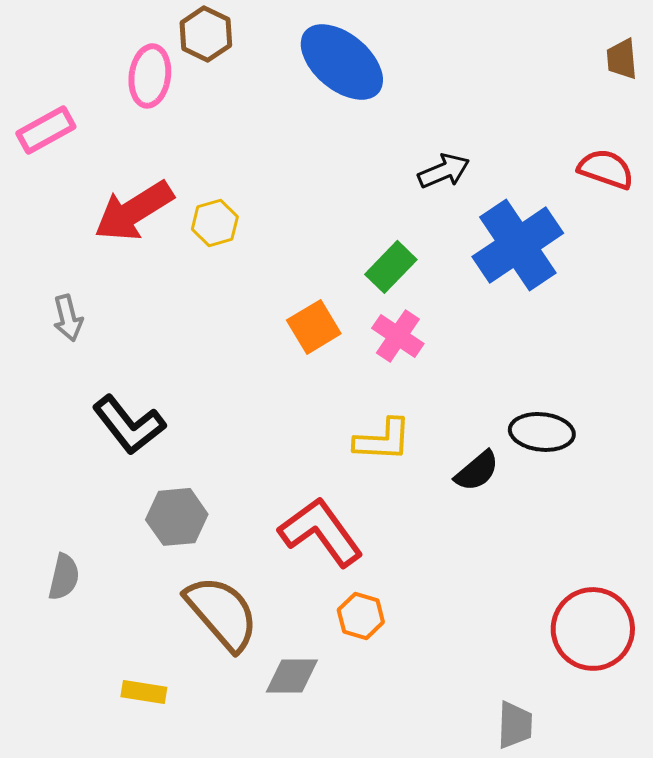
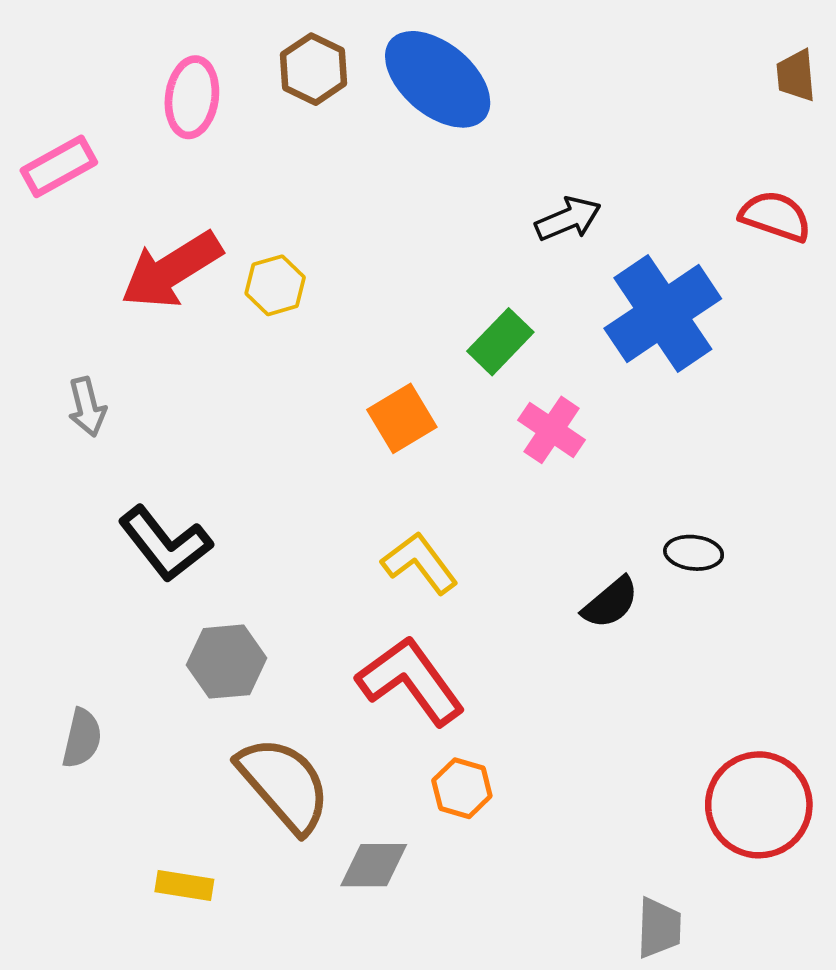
brown hexagon: (206, 34) -> (314, 69), moved
pink cross: (398, 336) -> (552, 430), moved
black ellipse: (542, 432) -> (694, 553), size x0.7
yellow L-shape: (383, 440) -> (420, 563), moved, turned -130

